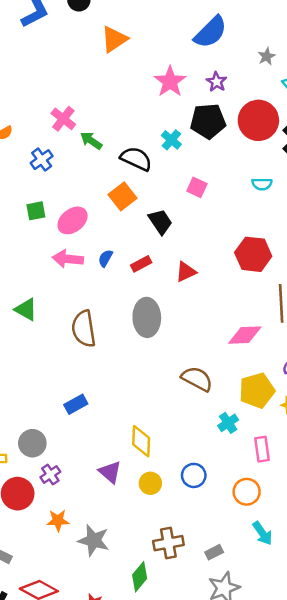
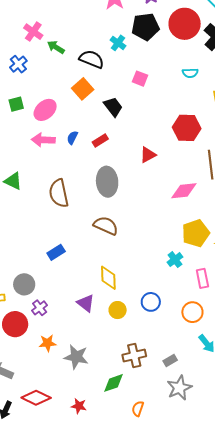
red triangle: (186, 272) -> (148, 155), moved
brown semicircle: (197, 379) -> (106, 226), moved
green diamond: (140, 577) -> (113, 383), turned 35

